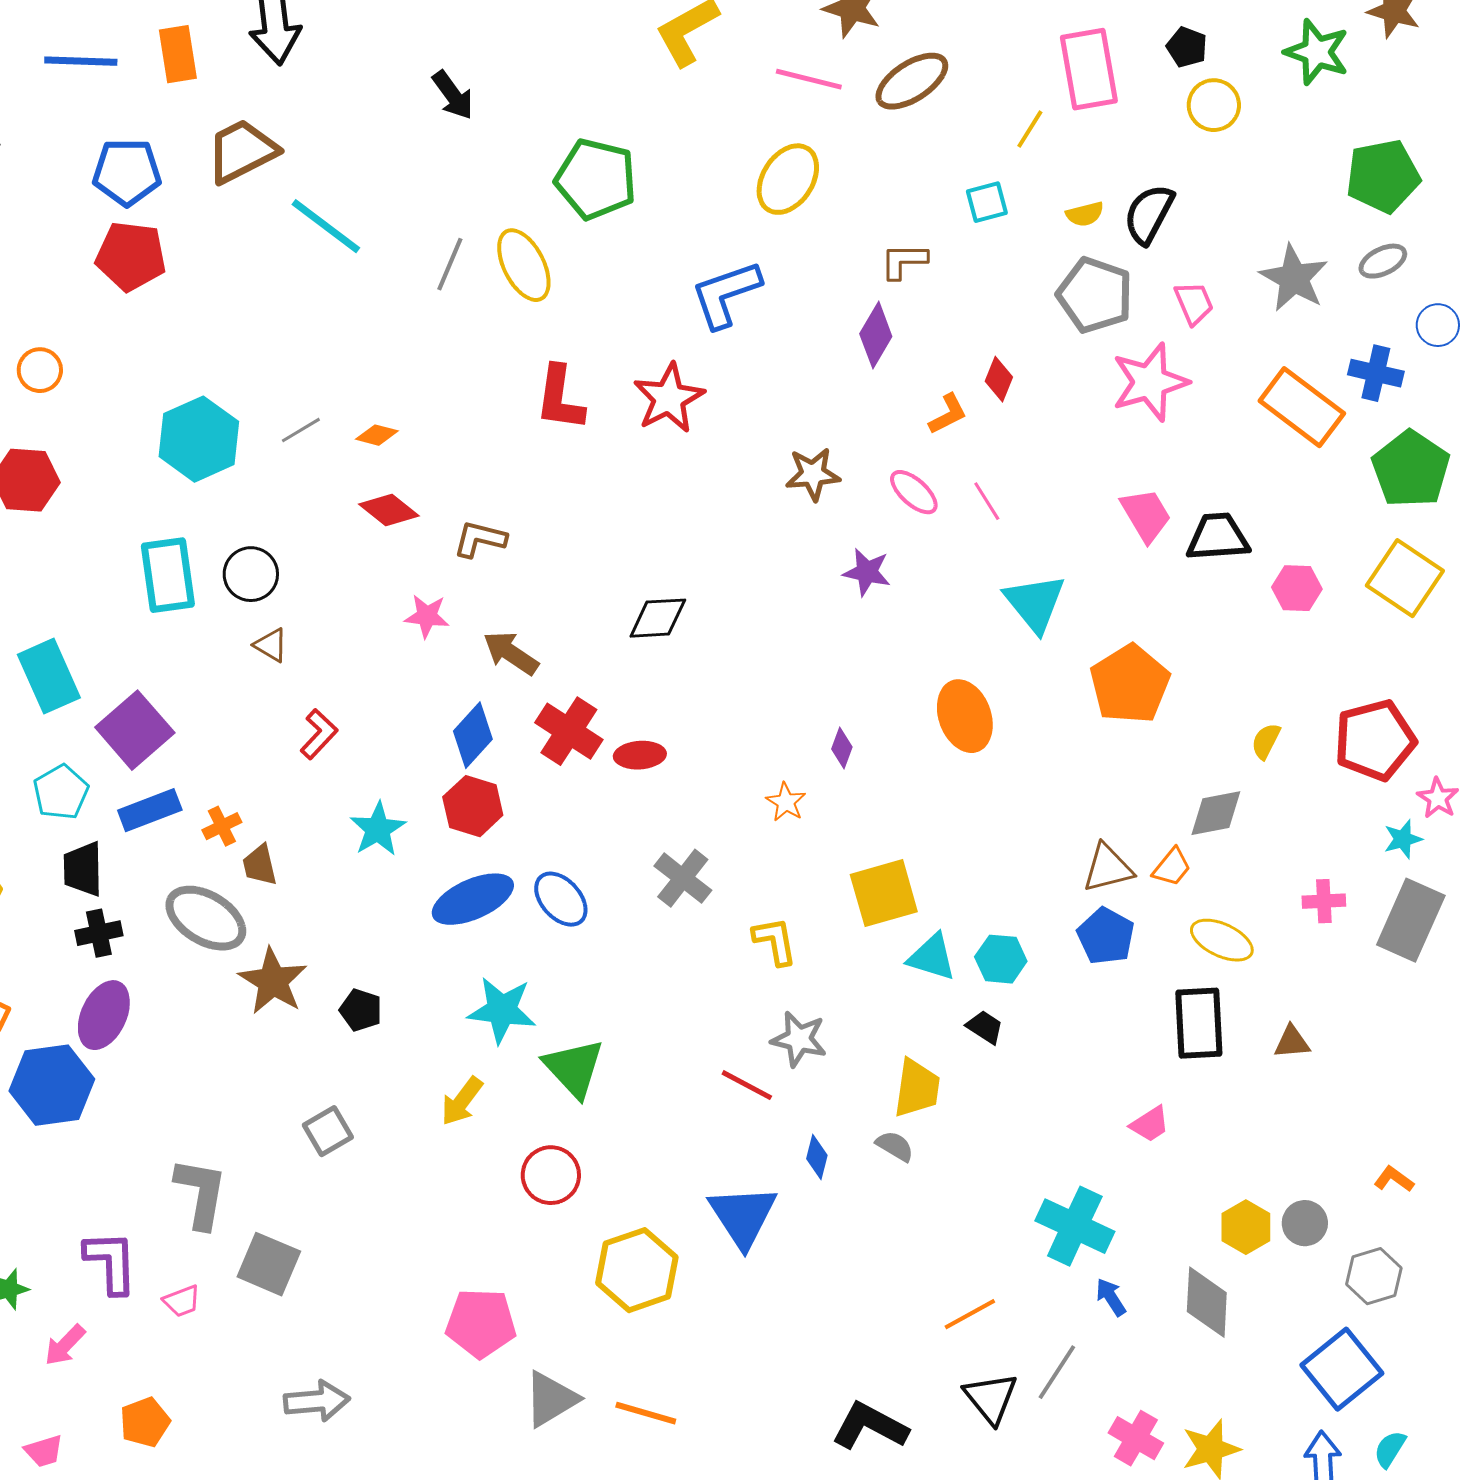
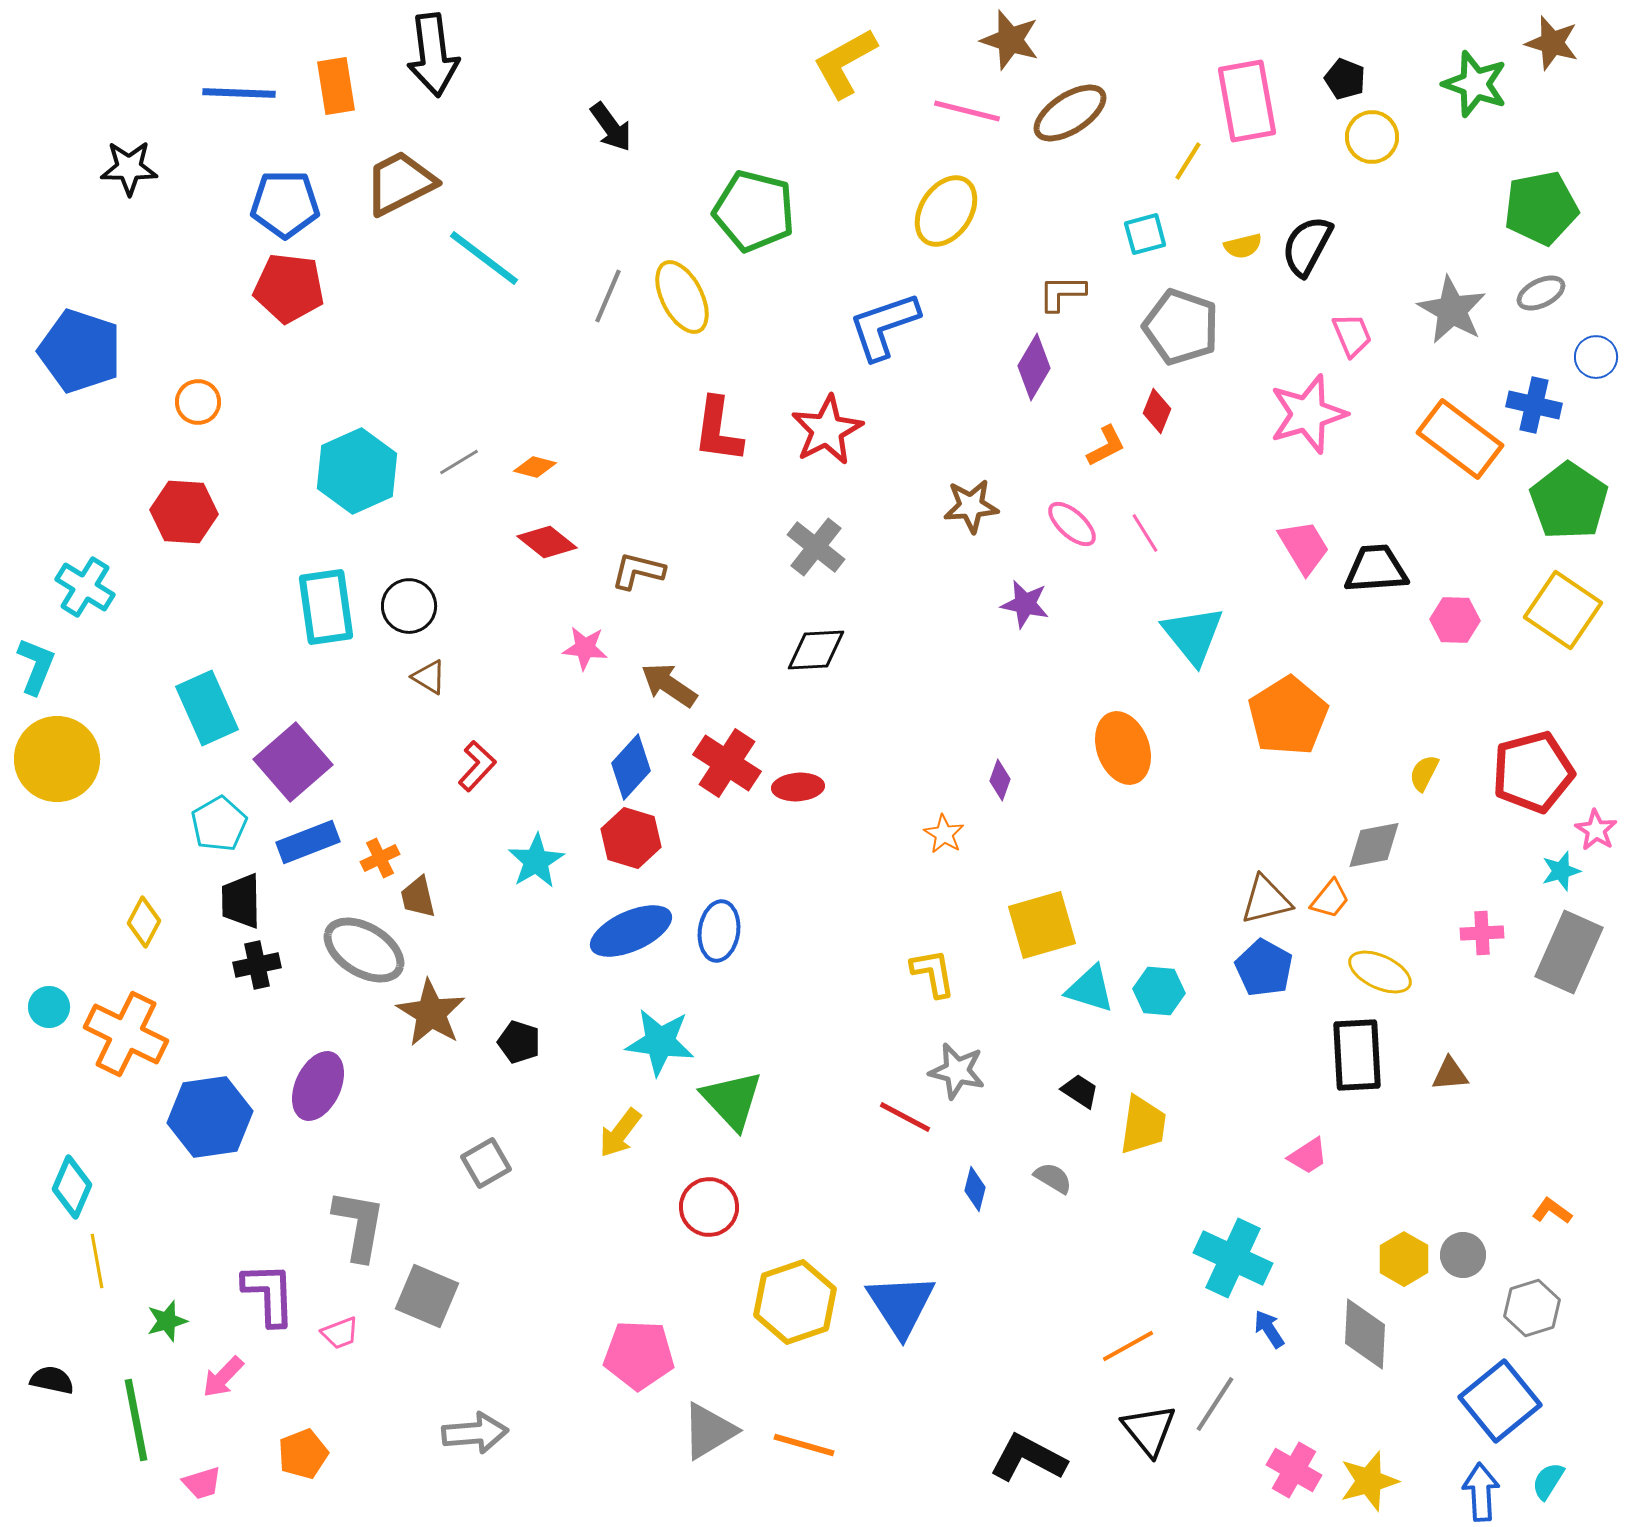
gray pentagon: (1095, 295) -> (1181, 327), moved
gray cross: (683, 878) -> (816, 547), moved
blue ellipse: (561, 899) -> (719, 931), turned 50
purple ellipse: (104, 1015) -> (318, 1086), moved
black trapezoid: (985, 1027) -> (1080, 1091), moved
yellow trapezoid: (917, 1088) -> (1143, 1125), moved
blue triangle: (743, 1216) -> (901, 1305), moved

